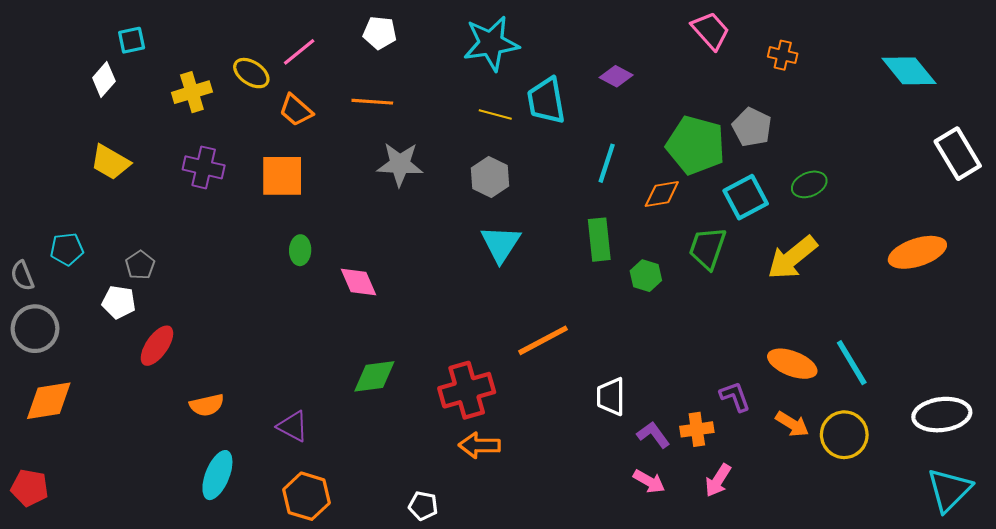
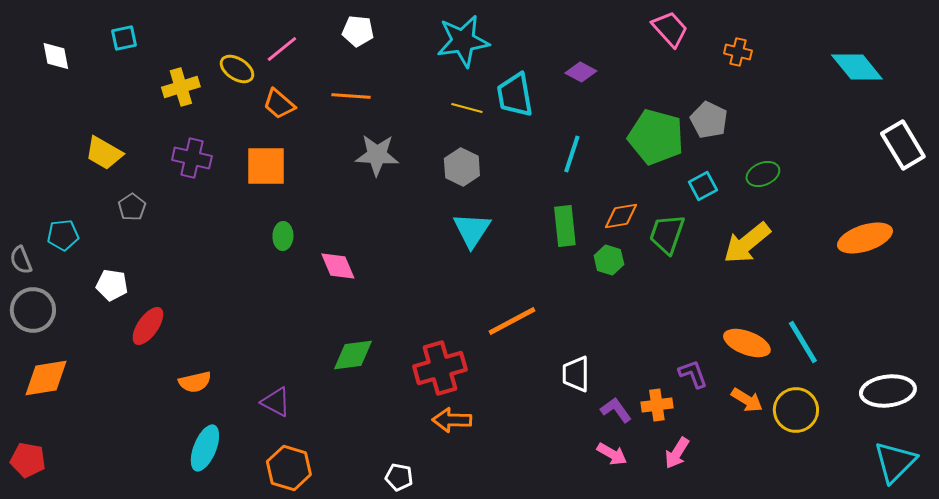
white diamond: (104, 79) -> (56, 56), moved, turned -52
orange diamond: (662, 194) -> (621, 216), moved
cyan square: (746, 197) -> (703, 186), size x0.7
gray pentagon: (140, 265) -> (132, 207), moved

